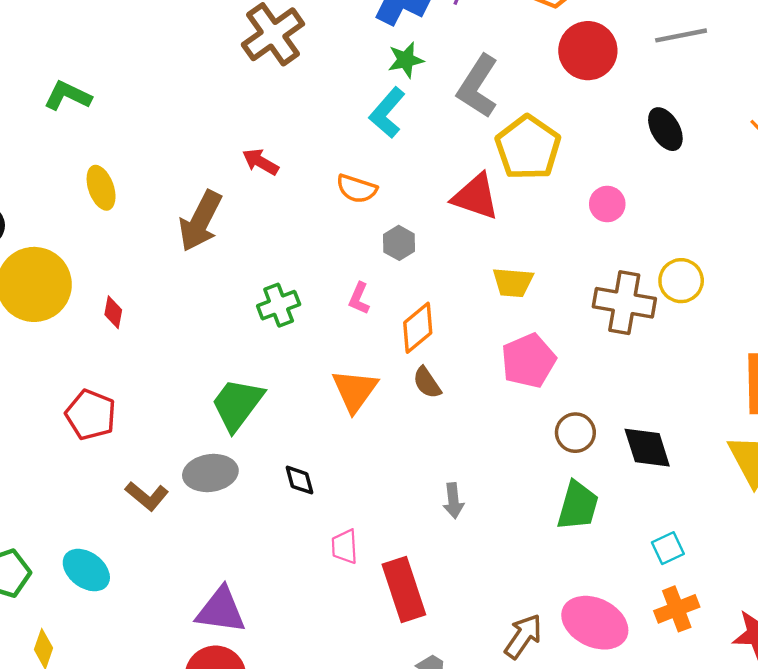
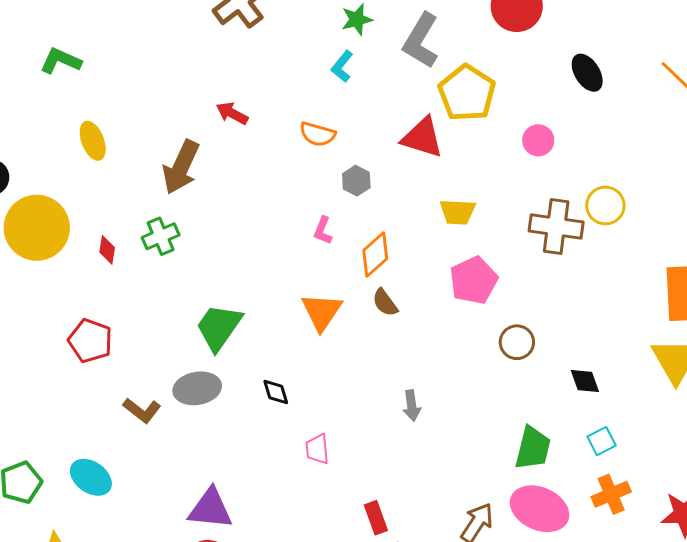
cyan L-shape: (387, 113) -> (342, 66), size x0.7
green cross: (279, 305) -> (161, 236), moved
black diamond: (647, 448) -> (585, 381), moved, size x0.7
green trapezoid: (578, 506) -> (533, 448), moved
red rectangle: (404, 590) -> (376, 518), moved, size x0.6

